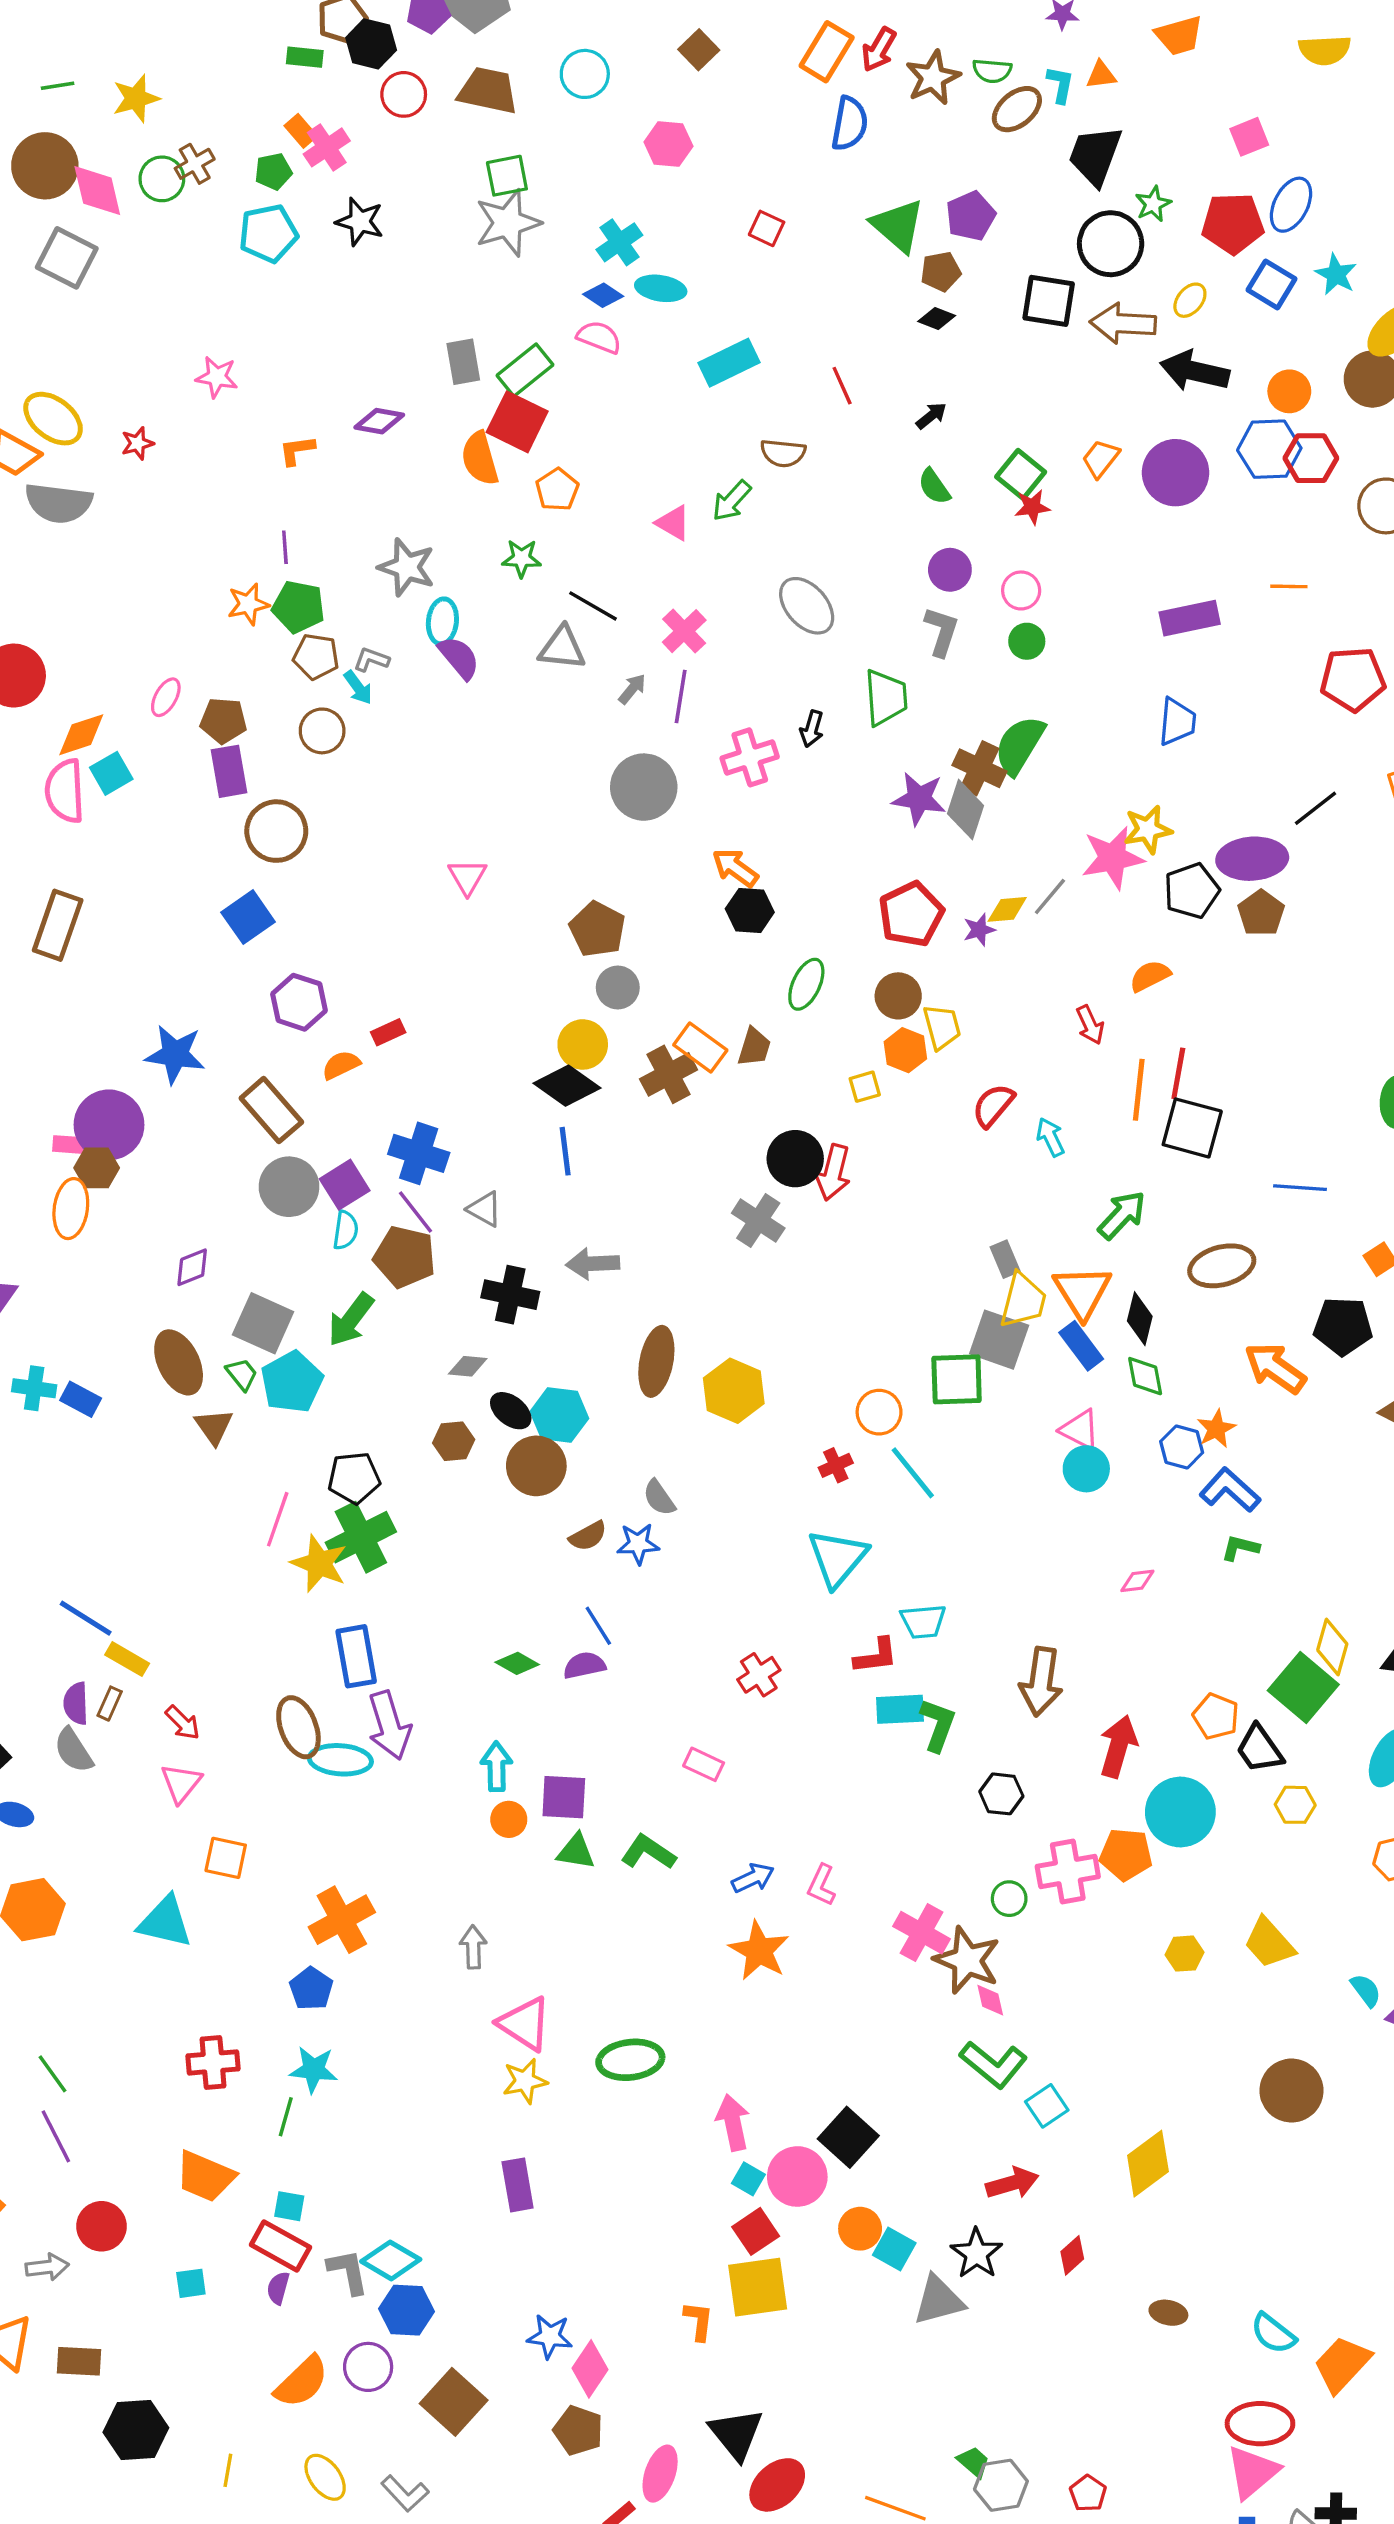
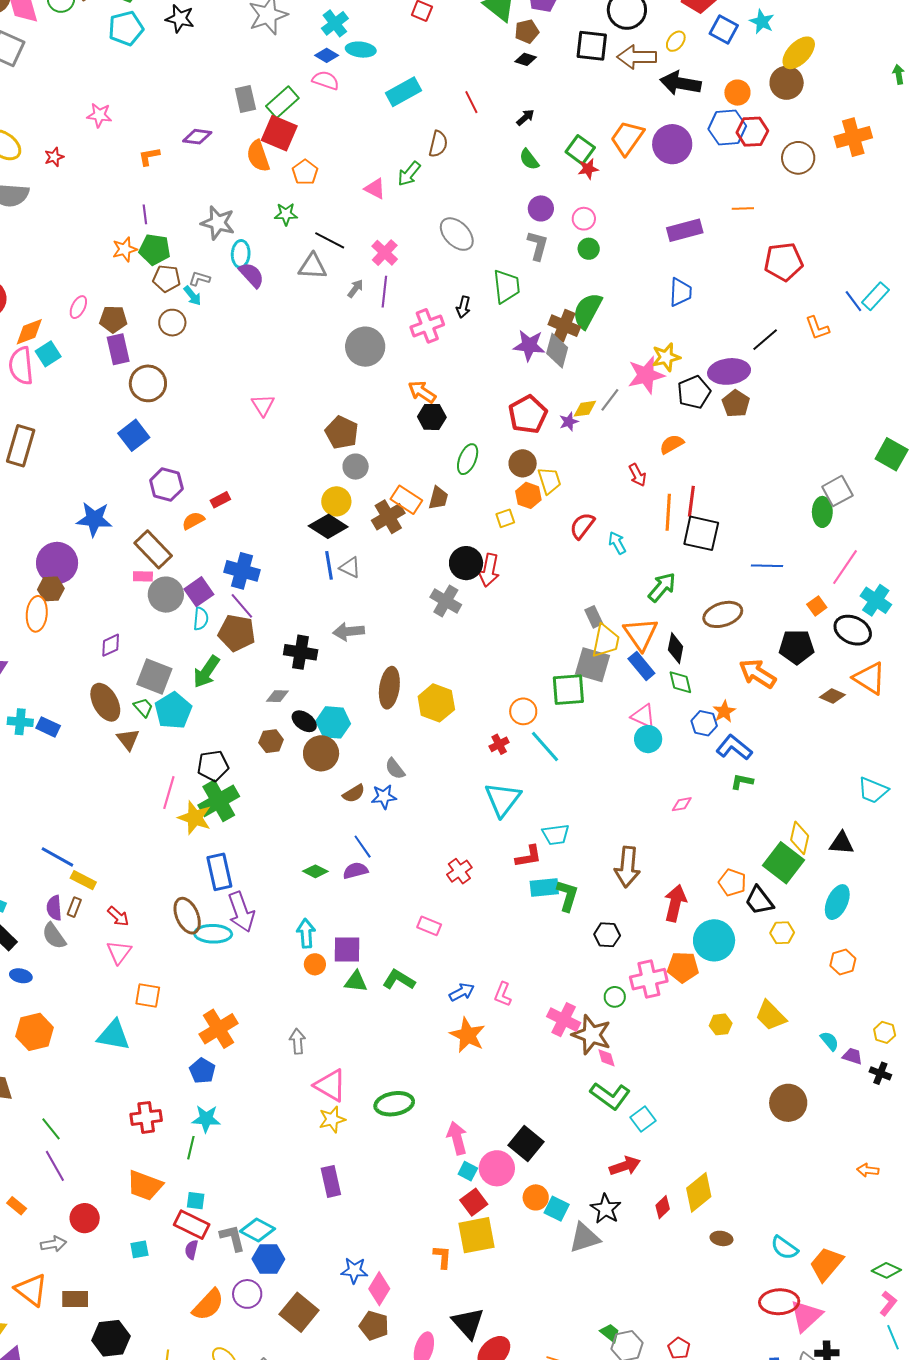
brown semicircle: (783, 453) -> (438, 144), turned -80
orange trapezoid: (1101, 459) -> (627, 138), size x1.5
pink rectangle: (69, 1145) -> (143, 576), moved
gray triangle: (485, 1209) -> (350, 567), moved
yellow diamond: (1148, 2164) -> (699, 1192), moved
pink triangle: (1252, 2472) -> (806, 1316), moved

